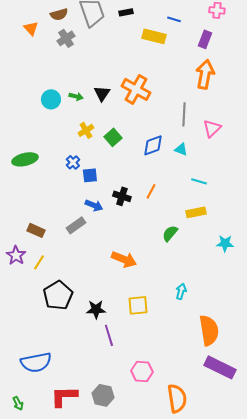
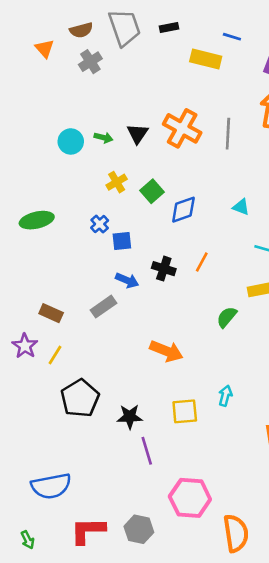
gray line: (184, 114) -> (228, 134), moved
blue diamond: (153, 145) -> (183, 210), moved
cyan arrow: (181, 291) -> (225, 396), moved
pink hexagon: (142, 371) -> (190, 498), size x1.4

